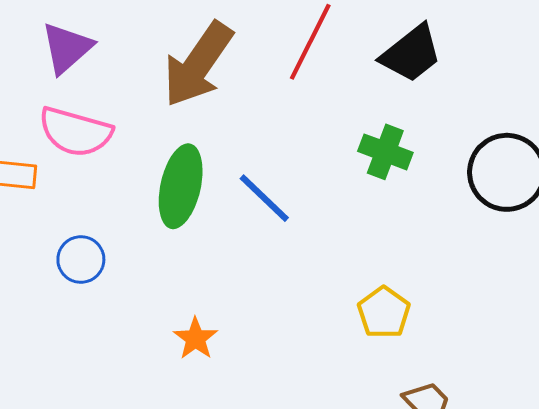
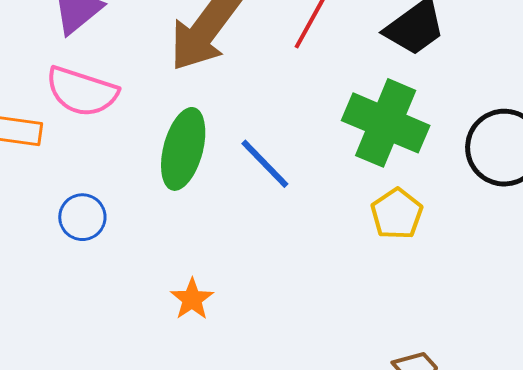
green cross: (385, 152) -> (386, 123), size x1.6
yellow pentagon: (384, 312) -> (397, 214), moved

